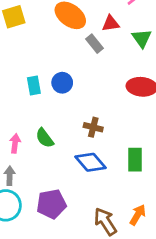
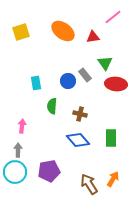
green triangle: (142, 38) -> (105, 63), moved
gray rectangle: (95, 44) -> (85, 75), moved
blue circle: (62, 83) -> (68, 81), moved
green semicircle: (45, 138) -> (52, 106), moved, turned 42

